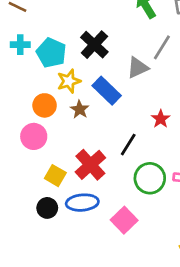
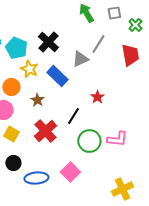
yellow star: (69, 81) -> (29, 69), turned -30
brown star: (80, 109) -> (37, 100), moved
yellow square: (55, 176) -> (11, 134), moved
blue ellipse: (82, 203) -> (36, 178), moved

